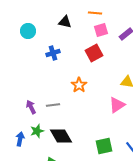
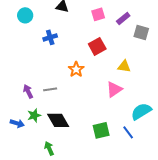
red square: (94, 53) -> (97, 46), moved
blue arrow: (20, 139) -> (17, 123), turned 96

